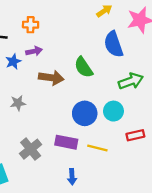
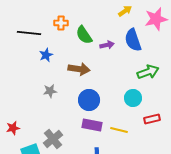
purple arrow: (34, 51) -> (107, 45), moved
green semicircle: (84, 67) -> (84, 35), moved
blue circle: (85, 113) -> (89, 100), moved
gray cross: (31, 149) -> (53, 139), moved

